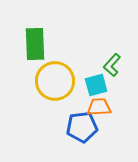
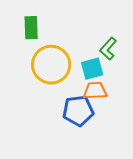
green rectangle: (35, 44) -> (31, 28), size x0.7

